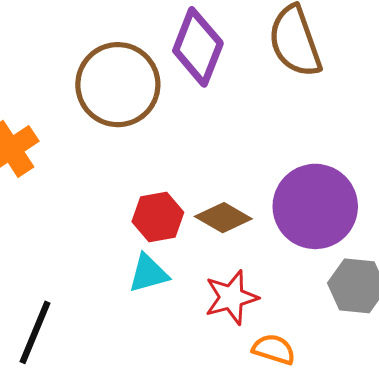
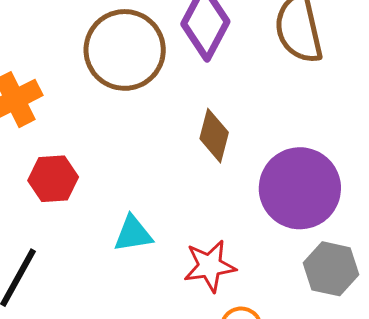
red hexagon: (158, 217) -> (53, 179), moved
brown diamond: (223, 218) -> (214, 136), moved, turned 68

